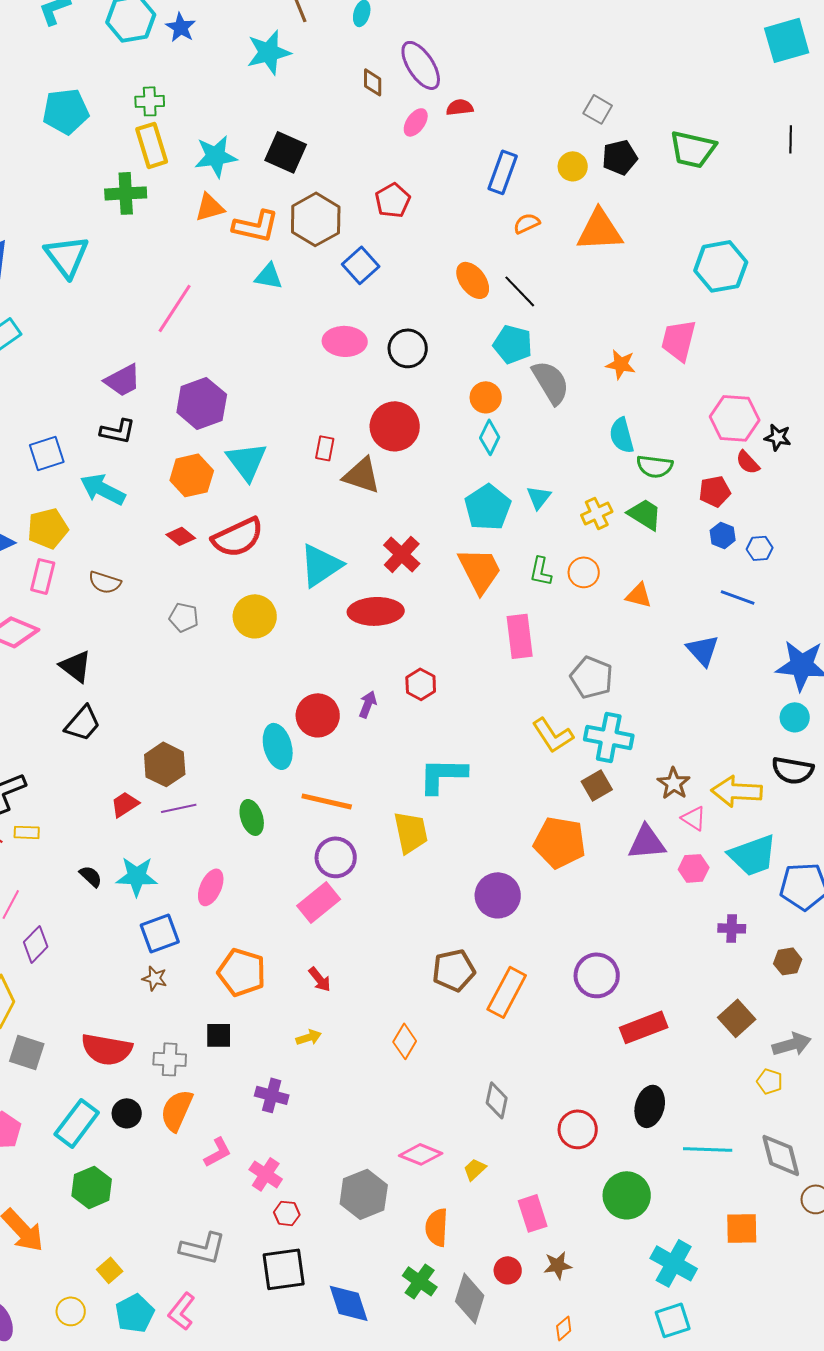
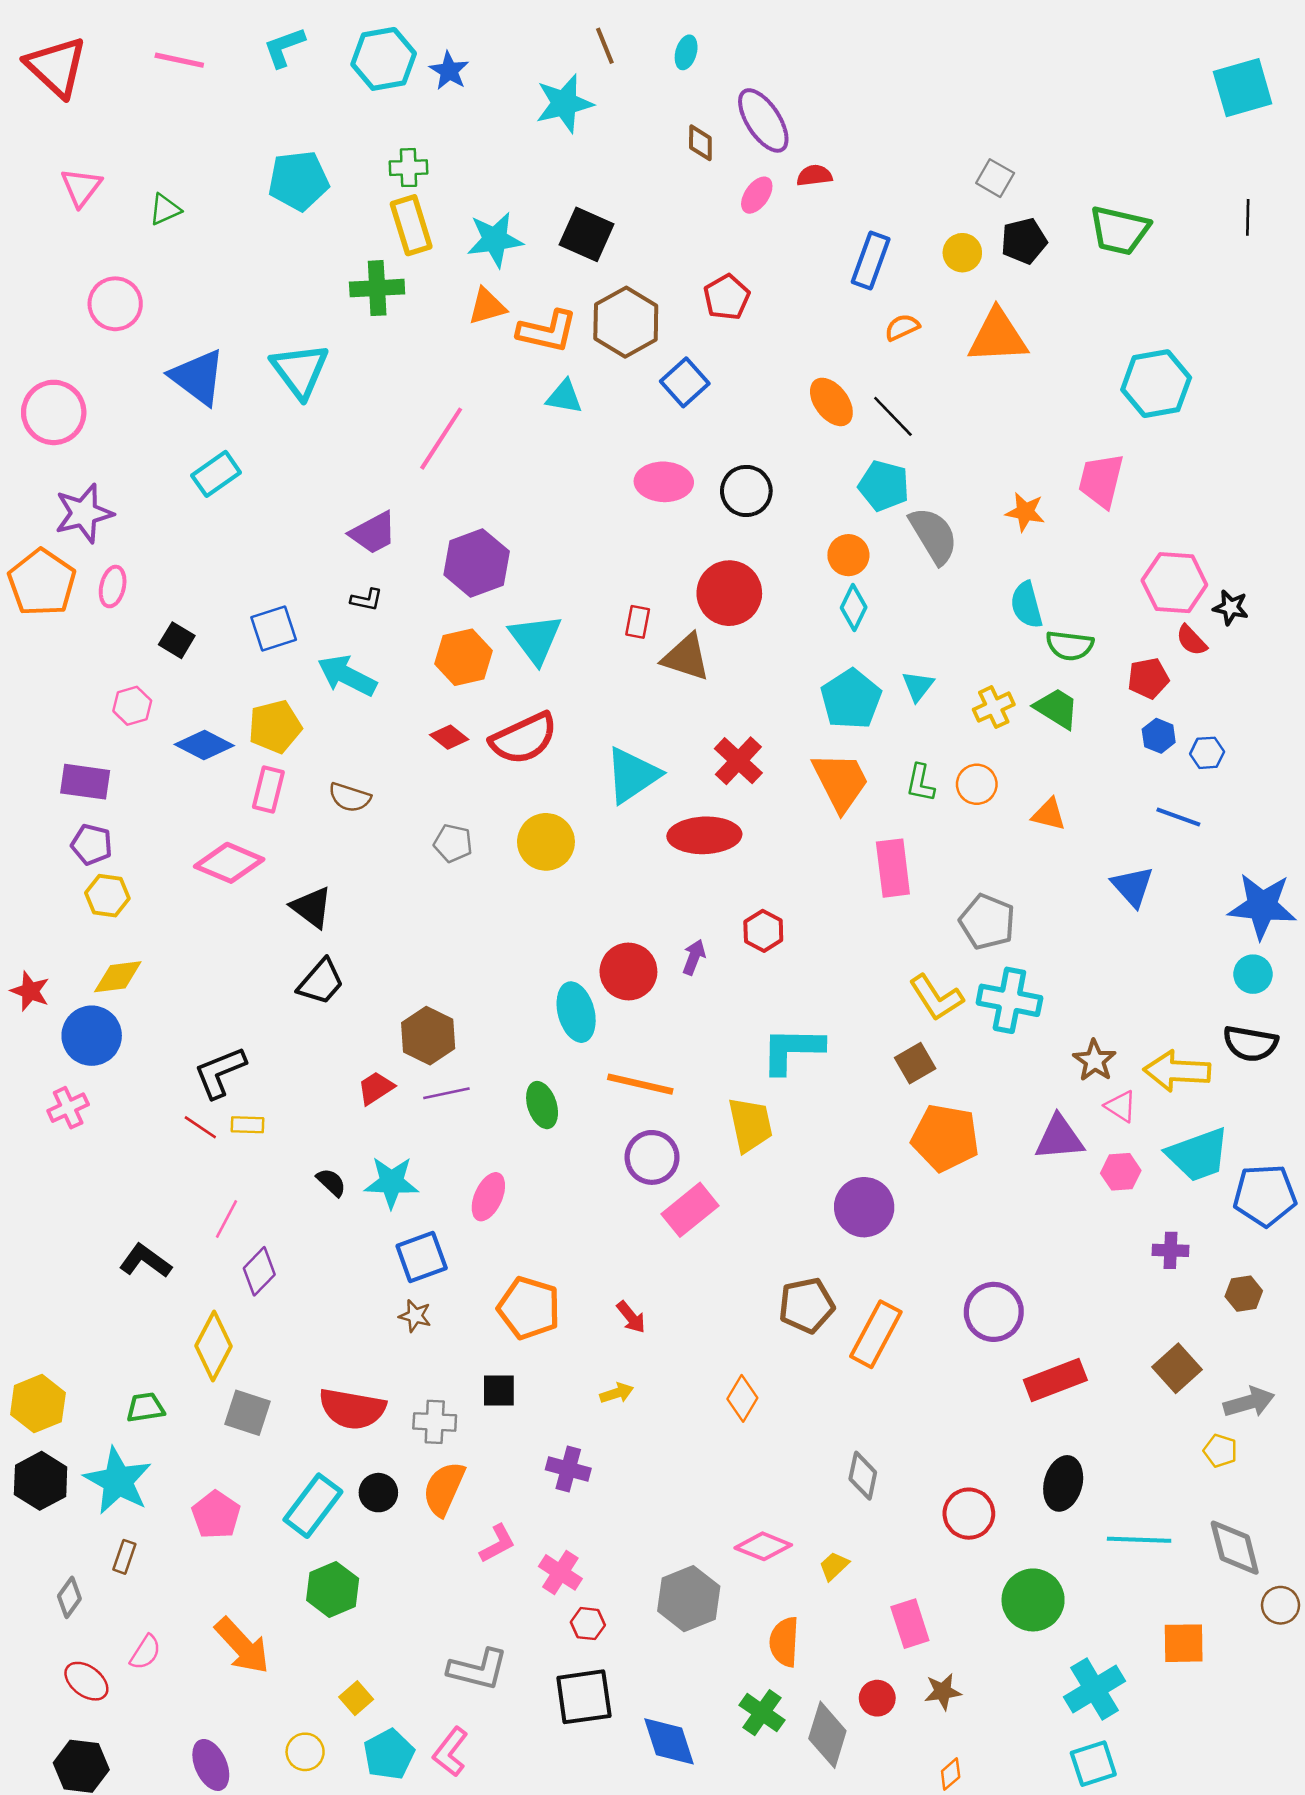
black L-shape: (118, 431) -> (367, 600), size x0.7
brown square: (597, 785) -> (915, 1063), moved
pink rectangle: (319, 902) -> (690, 1210), moved
cyan cross: (674, 1263) -> (1095, 1689), turned 30

